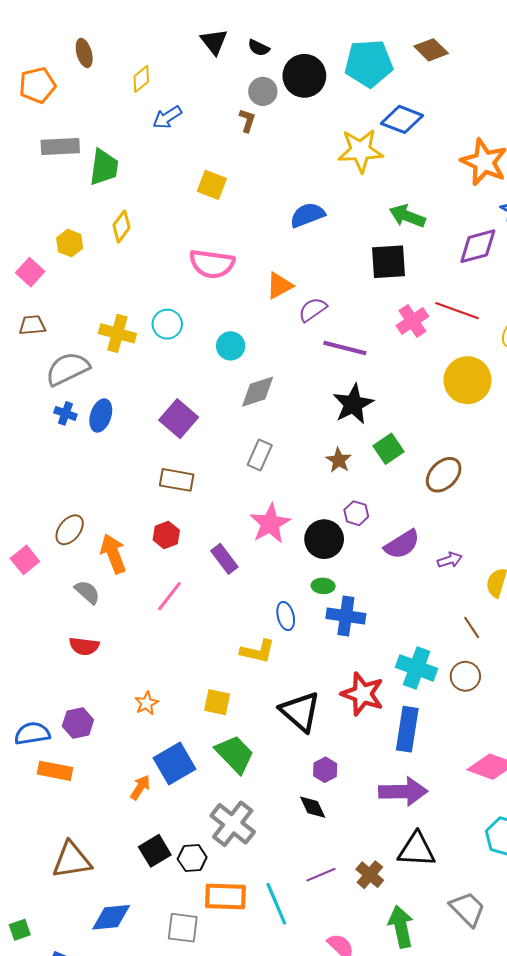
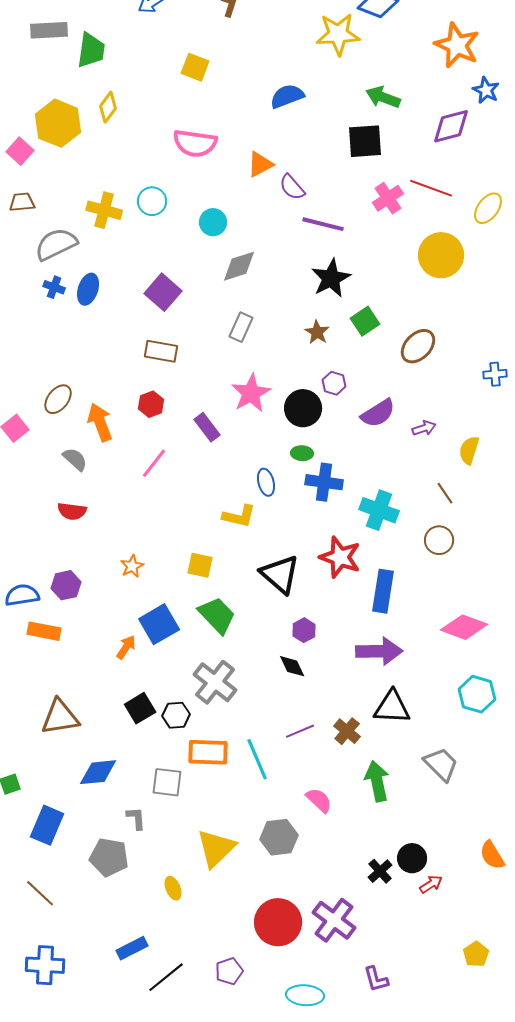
yellow hexagon: (70, 243) -> (58, 123), size x1.8
purple semicircle: (313, 310) -> (292, 187), turned -96
cyan cross: (417, 668) -> (379, 510), moved

